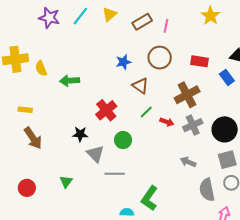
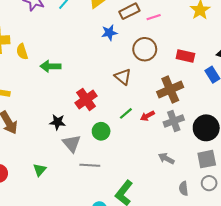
pink line: (166, 26) -> (154, 17), turned 56
blue star: (123, 62) -> (109, 33), moved
green line: (146, 112) -> (126, 113), moved
red arrow: (167, 122) -> (147, 116), turned 128
gray semicircle: (207, 190) -> (184, 189), size x0.6

